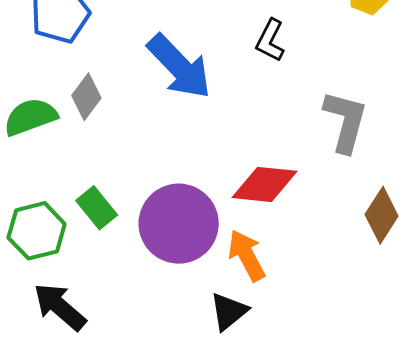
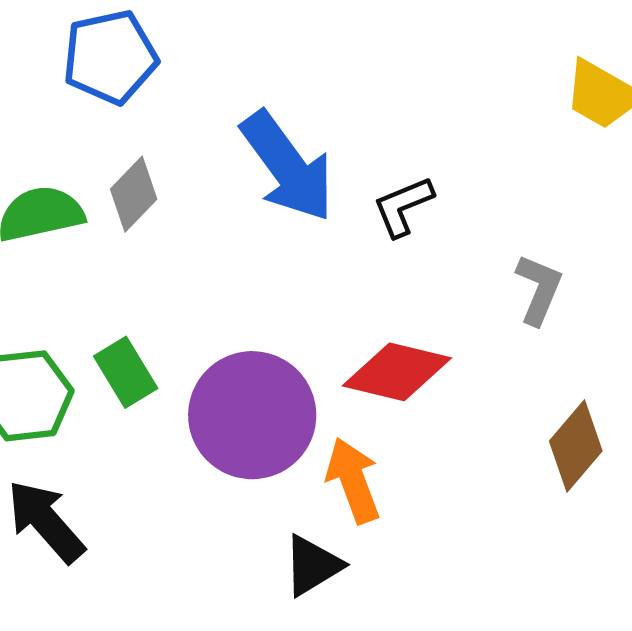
black L-shape: (270, 40) -> (403, 206), moved, turned 33
gray L-shape: (345, 121) -> (539, 289), size x0.7

